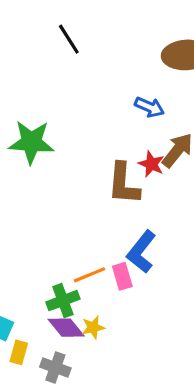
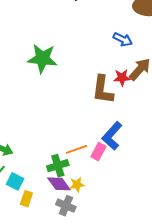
red star: (151, 164) -> (122, 78), turned -30
pink rectangle: (122, 276) -> (98, 152), turned 42
gray cross: (55, 368) -> (66, 206), moved

